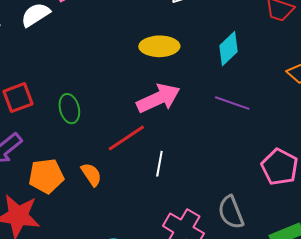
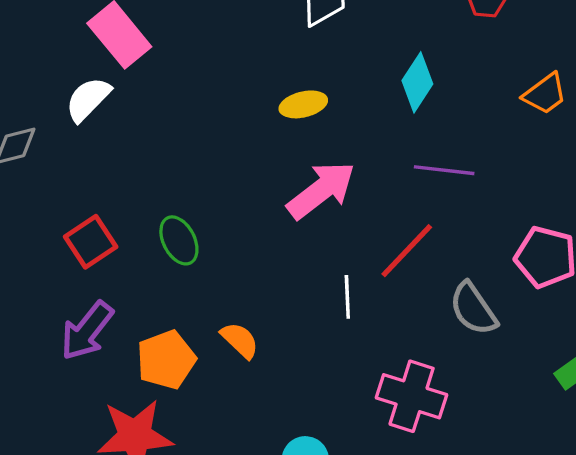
yellow ellipse: (159, 46) -> (303, 104), size x0.7
red line: (126, 138) -> (407, 251), moved
gray semicircle: (231, 212) -> (473, 309), moved

